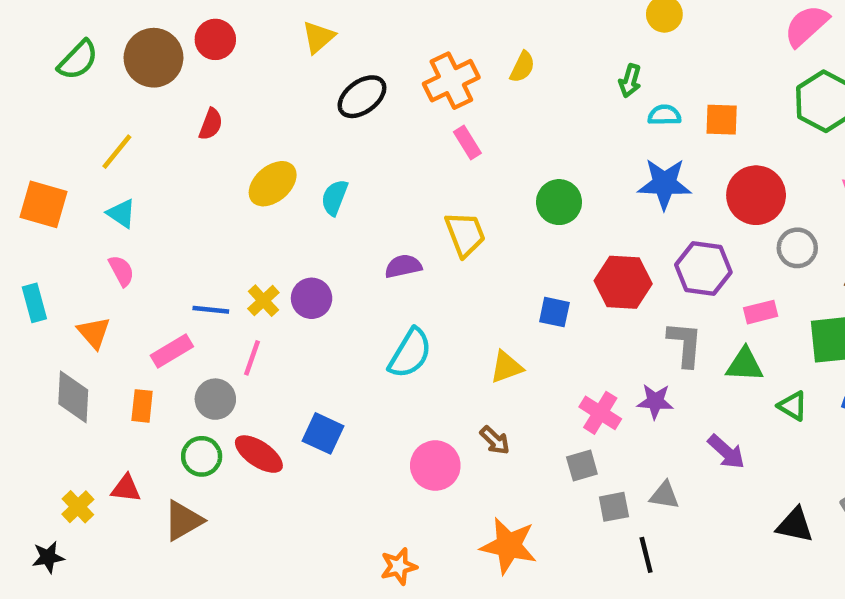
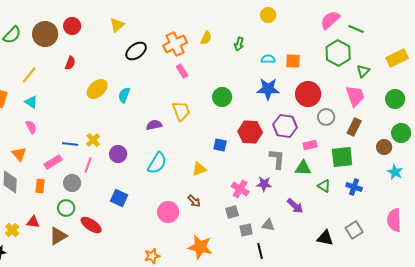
green arrow: (630, 81) -> (239, 44), moved
purple circle: (312, 298) -> (118, 154), moved
red ellipse: (259, 454) -> (91, 225), moved

